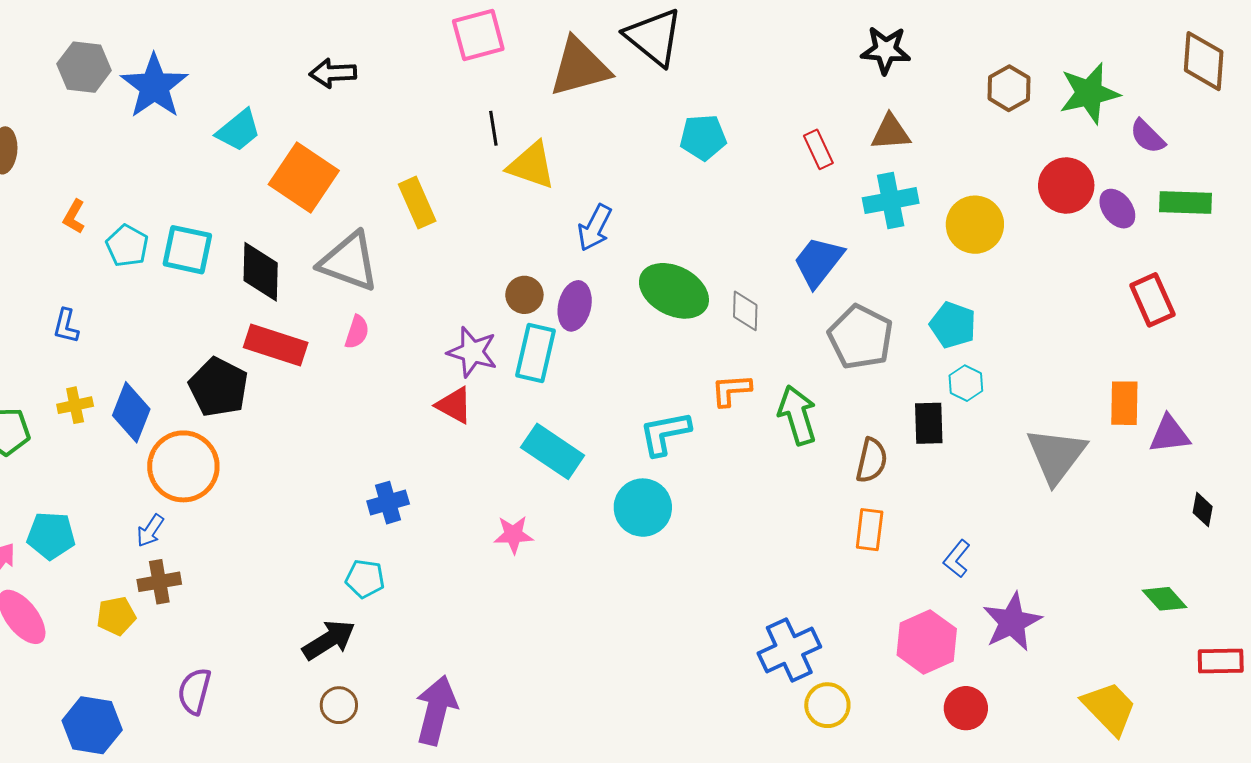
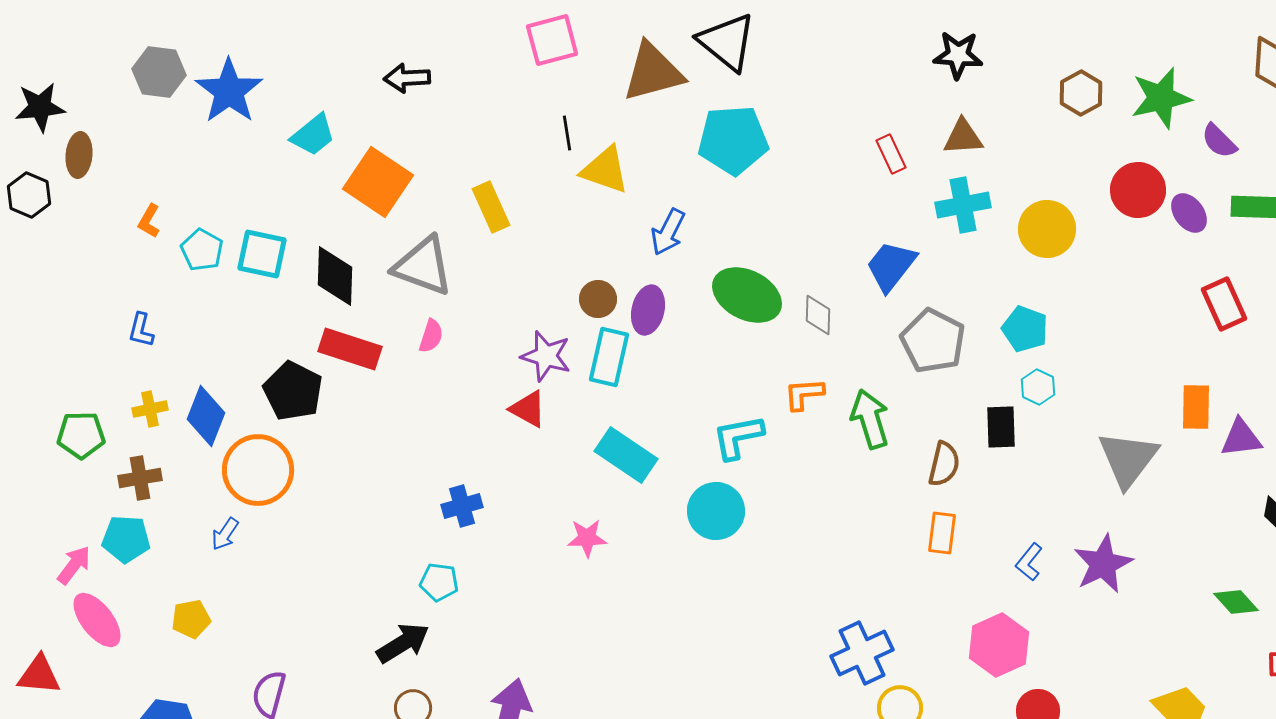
cyan pentagon: (703, 137) -> (733, 140), moved, size x1.5
brown cross: (159, 582) -> (140, 478), moved
purple star: (1012, 622) -> (1103, 564), moved

